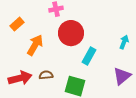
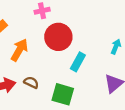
brown semicircle: (46, 75) -> (31, 82), turned 32

